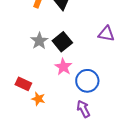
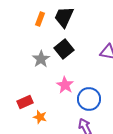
black square: (62, 42) -> (64, 49), moved
red rectangle: (23, 84) -> (25, 102), turned -49

